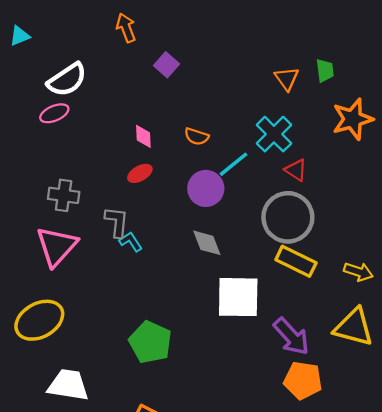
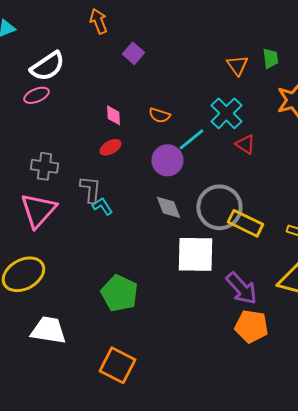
gray circle: (288, 217) -> (219, 207), moved

